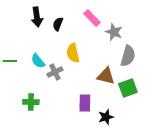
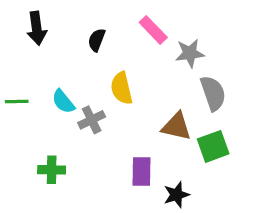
black arrow: (37, 17) -> (37, 28), moved
gray star: (114, 32) -> (190, 53), turned -30
gray semicircle: (128, 56) -> (213, 93), turned -35

